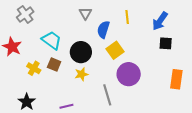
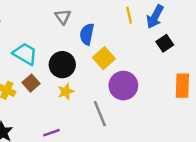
yellow line: (127, 17) -> (129, 15), moved
black square: (166, 43) -> (165, 43), turned -32
brown square: (54, 64) -> (31, 83), turned 32

